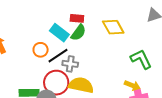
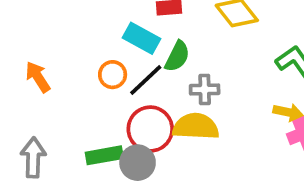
green semicircle: (78, 33) -> (177, 56), moved
gray cross: (70, 64) -> (205, 89), moved

